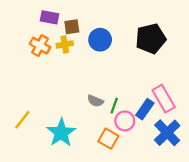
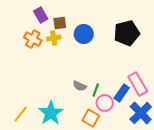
purple rectangle: (49, 17) -> (41, 15), turned 49
yellow line: (22, 120) -> (21, 114), moved

